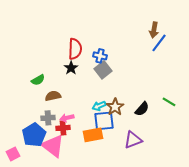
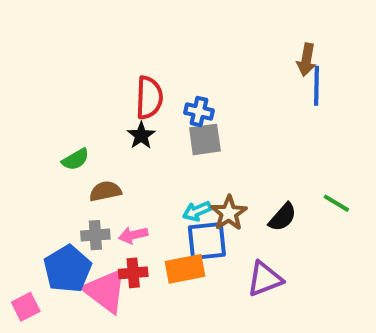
blue line: (159, 43) -> (316, 86), turned -36
gray square: (103, 70) -> (205, 139), turned 30
red cross: (63, 128) -> (133, 273), moved

